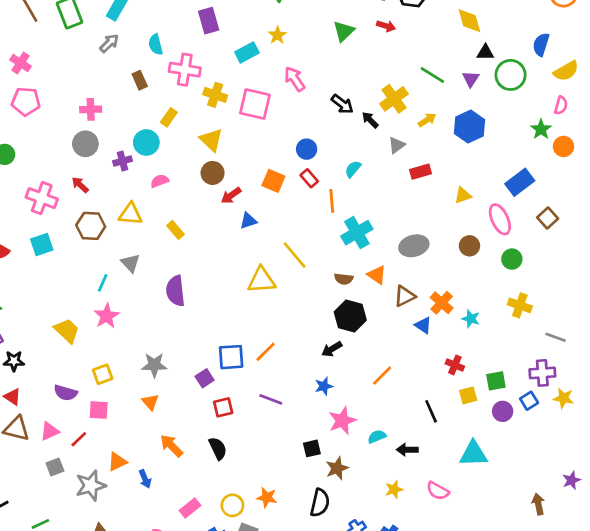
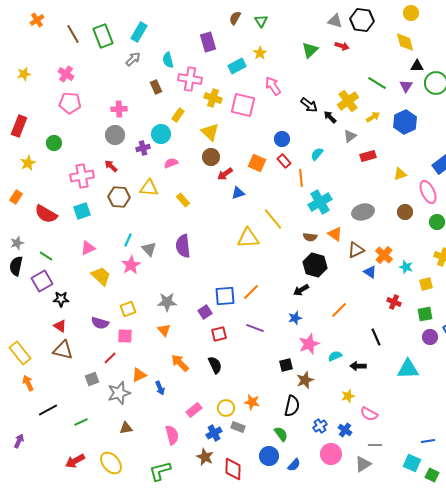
pink cross: (42, 198) -> (82, 176), turned -30
gray triangle: (130, 263) -> (149, 249), moved
yellow square: (468, 395) -> (426, 284), moved
pink triangle: (50, 431) -> (88, 248), moved
pink semicircle: (438, 491) -> (369, 414), moved

